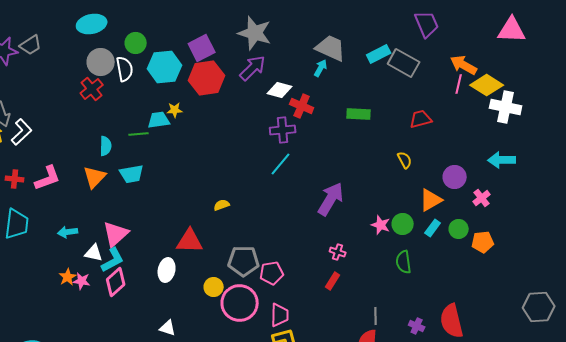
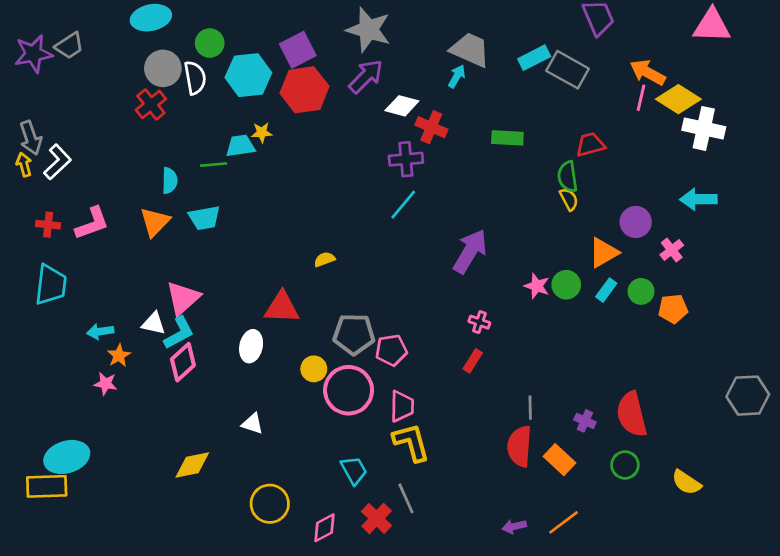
cyan arrow: (68, 232) -> (100, 331), moved
green semicircle: (404, 262) -> (568, 177), moved
pink star: (82, 281) -> (105, 384), moved

